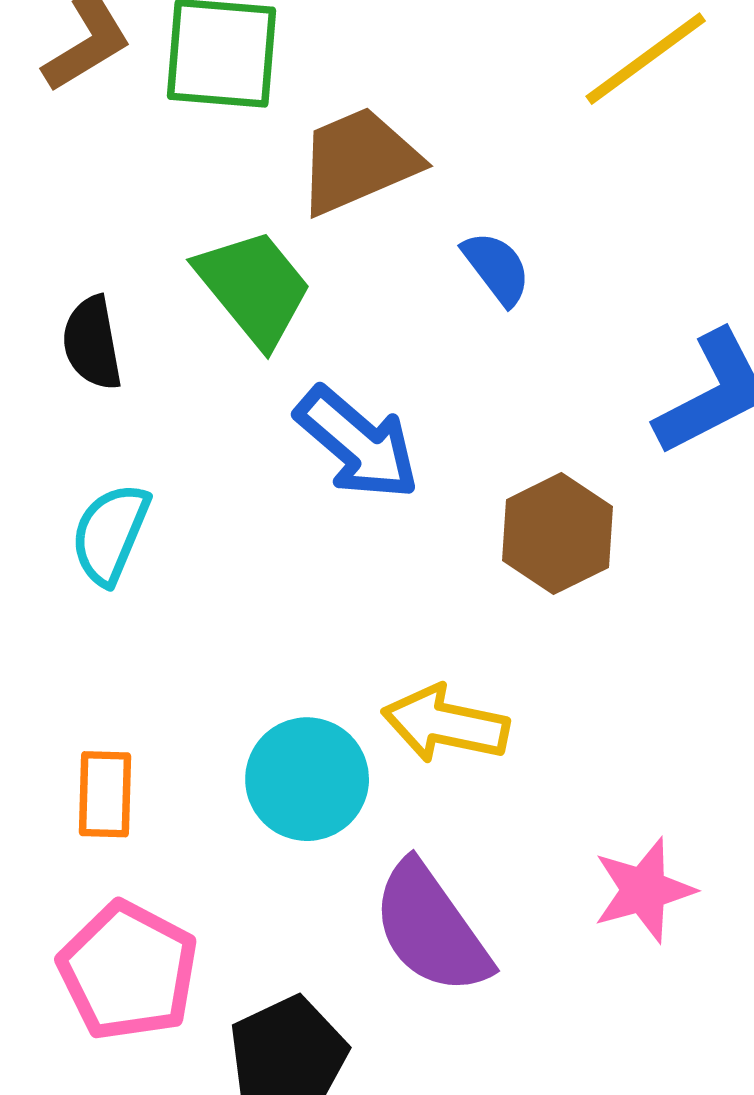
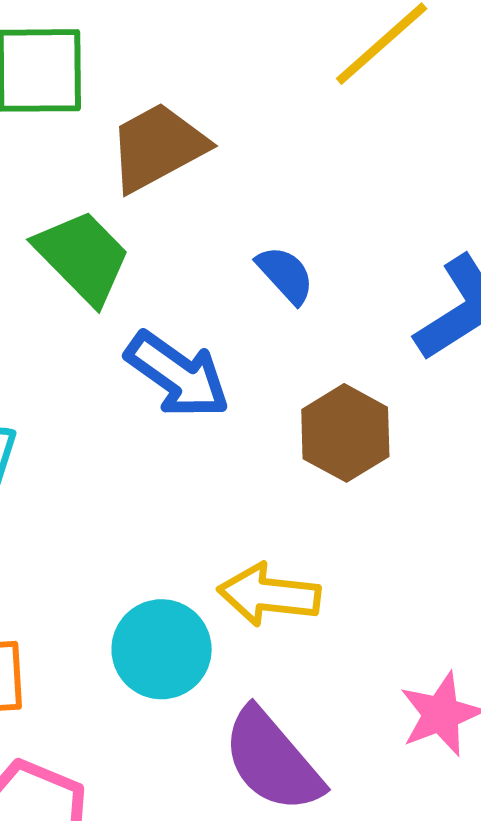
blue semicircle: (497, 268) -> (285, 275), moved

